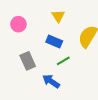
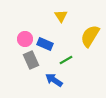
pink circle: (18, 24) -> (25, 39), moved
blue rectangle: (54, 42) -> (45, 44), moved

